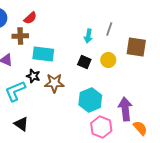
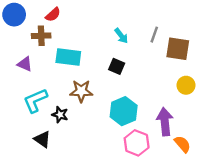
gray line: (109, 29) -> (154, 35), moved
cyan arrow: (88, 36) -> (121, 36), turned -48
yellow circle: (108, 60) -> (186, 85), moved
black star: (33, 76) -> (60, 115), moved

